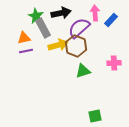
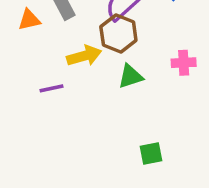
yellow arrow: (58, 45) -> (84, 56), moved
purple line: (26, 51) -> (52, 88), moved

